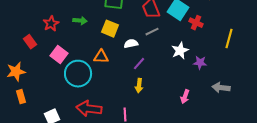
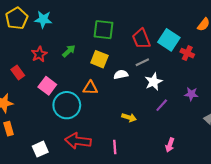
green arrow: (80, 21) -> (69, 51), turned -48
white star: (180, 51) -> (154, 82), moved
purple line: (139, 64) -> (162, 105), moved
yellow arrow: (139, 86) -> (129, 117), turned -80
pink arrow: (185, 97) -> (170, 145), moved

